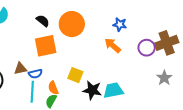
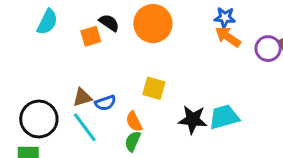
orange arrow: (113, 45) -> (228, 37), moved
orange square: (46, 46) -> (91, 36), moved, size x0.6
yellow square: (75, 75) -> (154, 88), moved
cyan line: (32, 92) -> (85, 127), moved, turned -35

